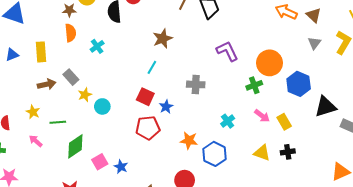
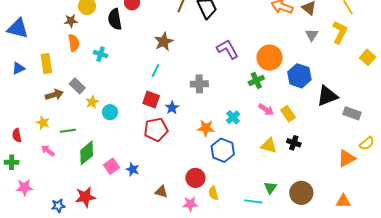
cyan cross: (97, 46) -> (101, 54), turned -32
orange star: (189, 140) -> (206, 128), moved
black cross: (288, 152) -> (294, 143), turned 32

